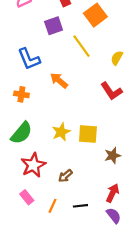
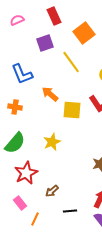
yellow square: (88, 134) -> (72, 110), moved
brown arrow: (65, 176) -> (52, 191), moved
orange line: (53, 206) -> (35, 219), moved

